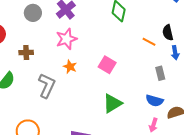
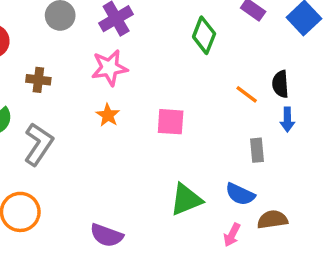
pink square: (107, 65) -> (171, 122), turned -36
gray L-shape: (47, 86) -> (39, 144), moved
green triangle: (112, 103) -> (186, 200), moved

